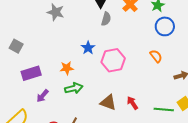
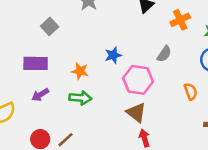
gray semicircle: (106, 19) -> (164, 54), moved
gray square: (16, 46) -> (50, 26), moved
brown triangle: (108, 102) -> (136, 113), moved

